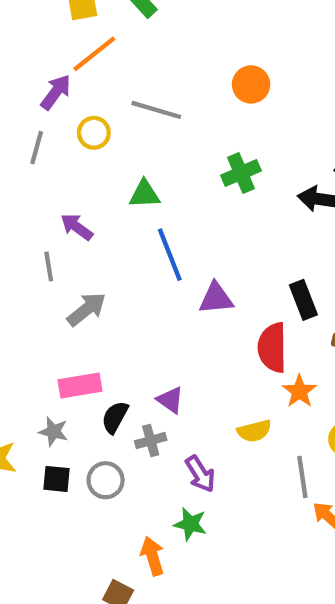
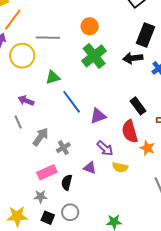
orange circle: (251, 84) -> (90, 26), moved
yellow circle: (94, 133) -> (22, 56), size x1.6
green cross: (241, 173) -> (94, 56), size x1.4
yellow semicircle: (254, 431) -> (120, 167), moved, turned 42
gray cross: (151, 440) -> (63, 148), moved
purple arrow: (200, 474) -> (105, 148), moved
black square: (57, 479) -> (48, 218), turned 32

